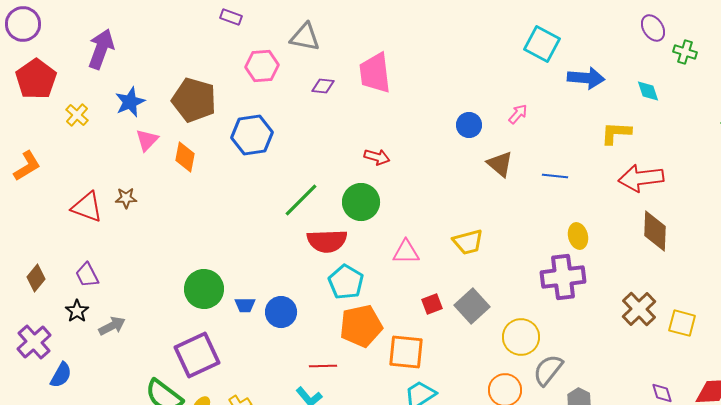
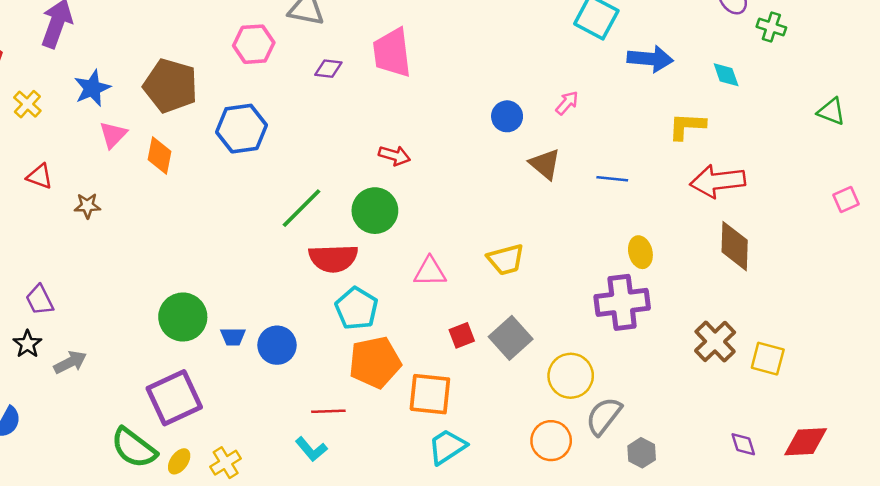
red triangle: (87, 207) -> (40, 176), moved, size x0.7

